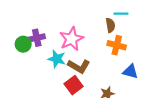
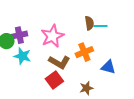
cyan line: (121, 14) -> (100, 26), moved
orange cross: (117, 45) -> (84, 52), moved, turned -36
cyan star: (57, 59) -> (22, 56), moved

